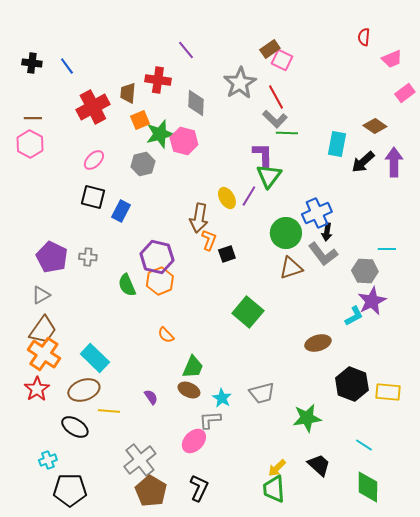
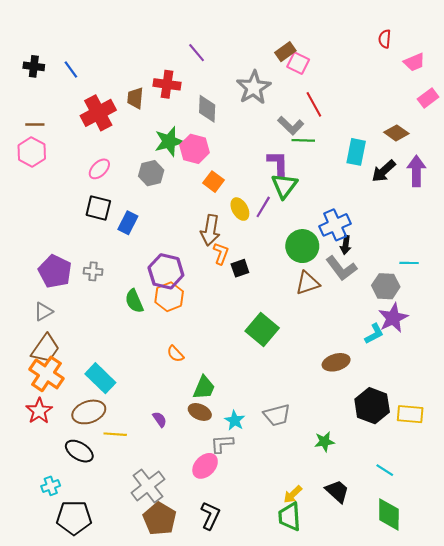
red line: (276, 97) -> (314, 104), moved
orange square: (140, 120) -> (213, 182), moved, turned -30
green star: (307, 418) -> (324, 442), size x0.7

